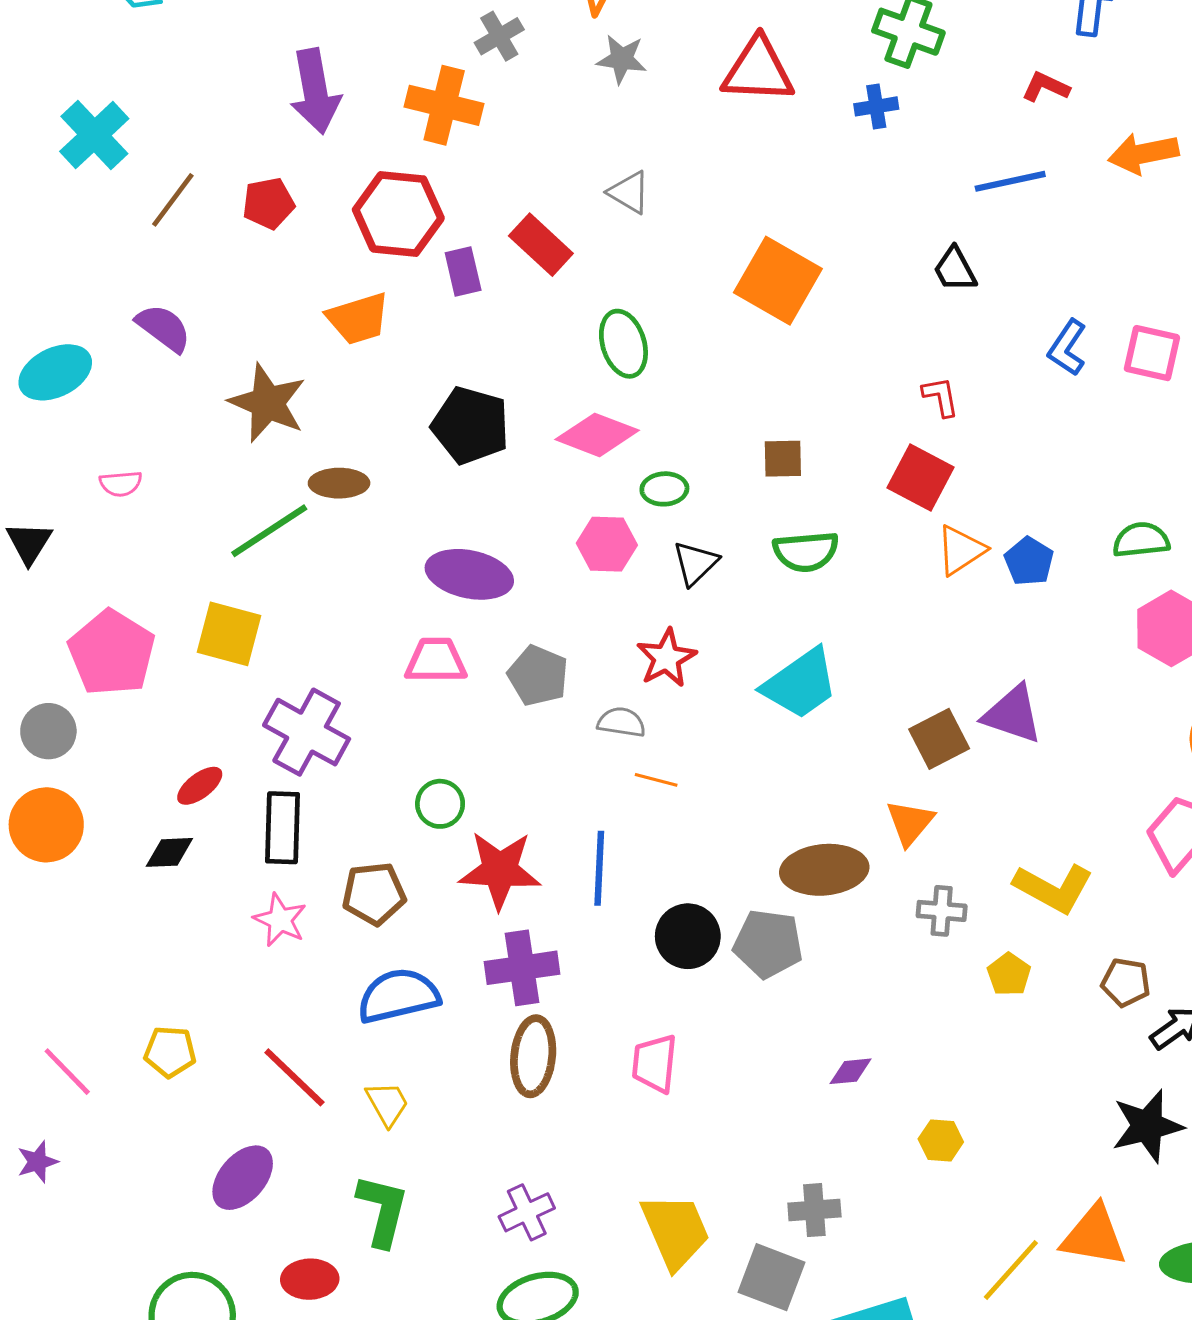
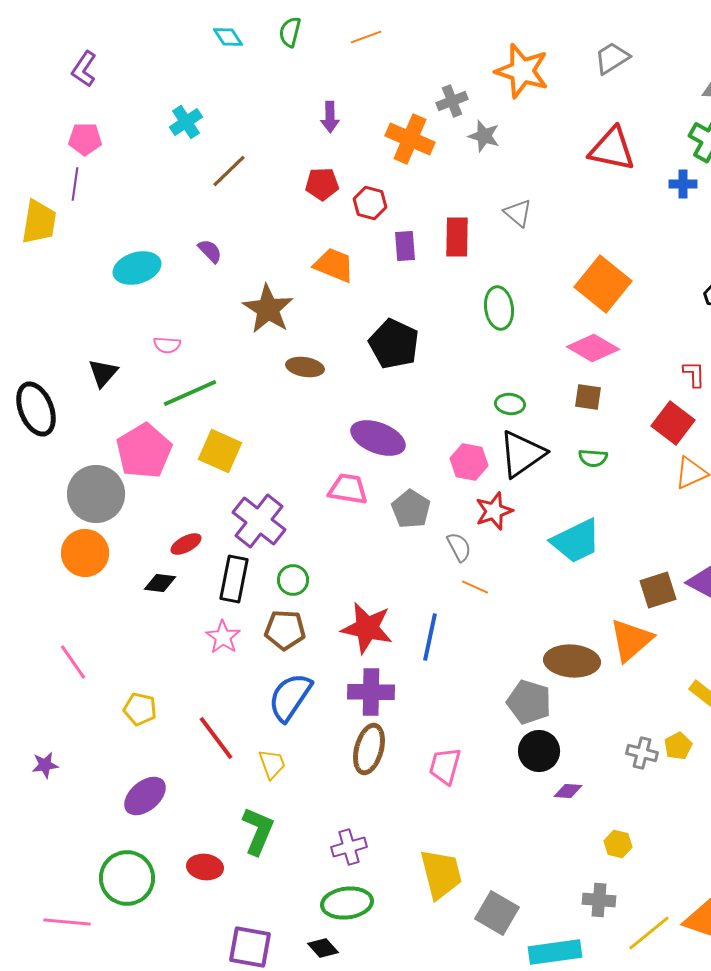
gray star: (622, 59) -> (484, 136), moved
purple arrow: (315, 91) -> (330, 117), size x0.6
cyan cross: (94, 135) -> (186, 122), size x0.7
red pentagon: (268, 203) -> (322, 184), moved
red hexagon: (398, 214) -> (370, 203), size x0.6
red rectangle: (541, 245) -> (457, 237), turned 39
orange trapezoid: (358, 319) -> (334, 265), turned -150
purple semicircle: (164, 328) -> (210, 251), size x0.7
pink diamond: (597, 435) -> (593, 348), moved
green line: (269, 531) -> (190, 393), moved
pink hexagon: (607, 544) -> (469, 462), moved
green semicircle: (806, 551) -> (593, 458), size x0.7
black triangle: (695, 563) -> (522, 454), size x1.6
gray semicircle: (621, 722) -> (459, 547), turned 44
gray circle: (48, 731) -> (96, 494), size x1.6
green circle: (440, 804) -> (293, 580), moved
orange triangle: (910, 823) -> (631, 640), size x1.4
gray cross: (942, 911) -> (642, 753), moved
black circle: (688, 936) -> (539, 751), moved
blue semicircle: (398, 996) -> (290, 697), turned -52
pink line: (67, 1072) -> (73, 662), moved
purple ellipse: (243, 1178) -> (145, 796), moved
gray cross: (814, 1210) -> (599, 900), moved

